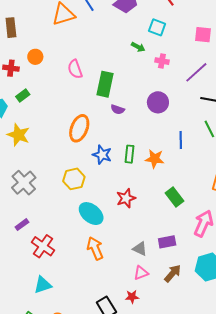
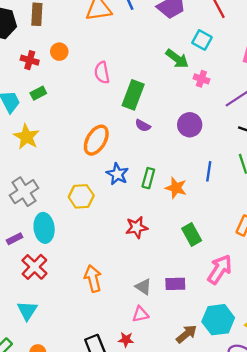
green arrow: (138, 47) -> (177, 59), size x1.5
cyan ellipse: (91, 214) -> (44, 228), moved, turned 35
brown arrow: (173, 273) -> (186, 334), moved
cyan triangle: (43, 285) -> (27, 310), turned -48

